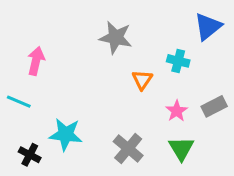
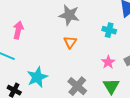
orange triangle: (142, 80) -> (70, 42), moved
cyan star: (66, 134) -> (37, 77), turned -30

